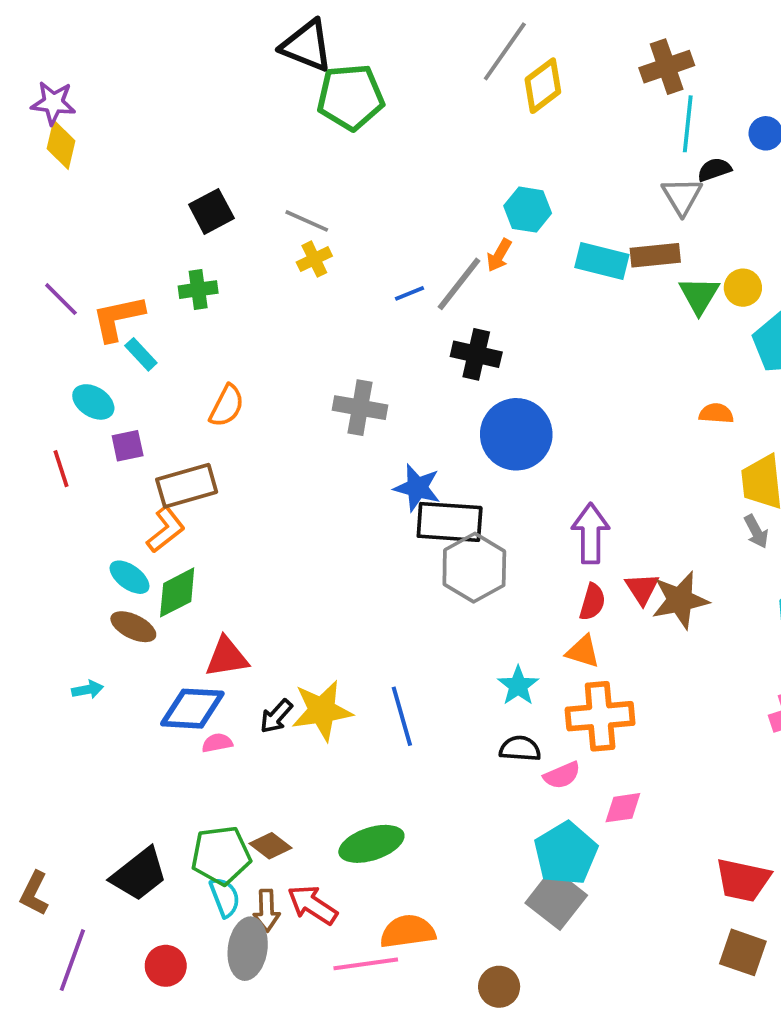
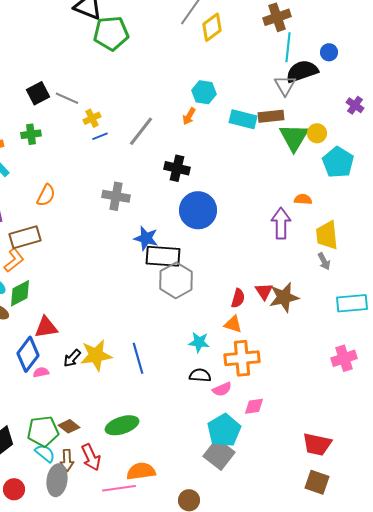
black semicircle: (714, 170) -> (302, 71), size x1.8
gray line: (307, 221) -> (67, 98), moved
gray line: (459, 284) -> (141, 131), moved
blue line: (410, 293) -> (100, 136), moved
green triangle: (699, 295) -> (294, 137), size x1.4
purple arrow: (591, 533) -> (281, 223), moved
cyan star: (518, 686) -> (199, 342), turned -30
blue diamond: (192, 709) -> (28, 354), turned -56
cyan semicircle: (225, 897) -> (45, 453), turned -30
red arrow: (312, 905) -> (91, 457), turned -148

